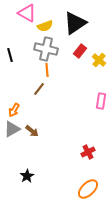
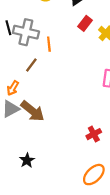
gray cross: (46, 49) -> (26, 32), moved
brown line: (39, 89) -> (31, 65), moved
brown arrow: (32, 131) -> (32, 111), size x1.6

